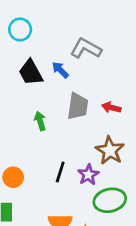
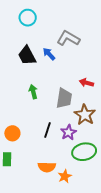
cyan circle: (20, 30) -> (28, 18), moved
gray trapezoid: (78, 106) -> (64, 98), moved

